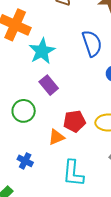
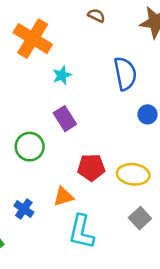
cyan star: (42, 51) -> (62, 75), size x0.6
orange triangle: (56, 137) -> (63, 197), moved

